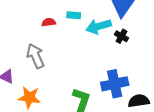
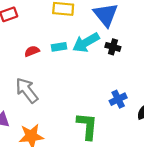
cyan rectangle: (74, 15) -> (59, 47), moved
blue cross: (115, 84) -> (118, 99), size x0.6

